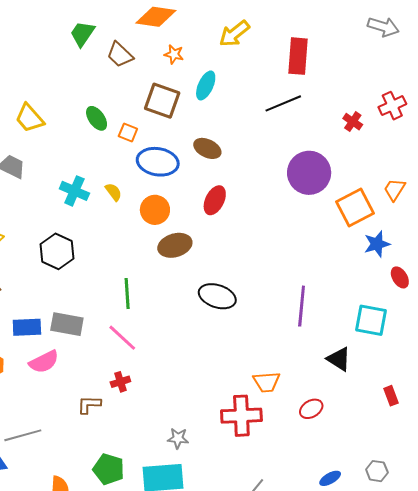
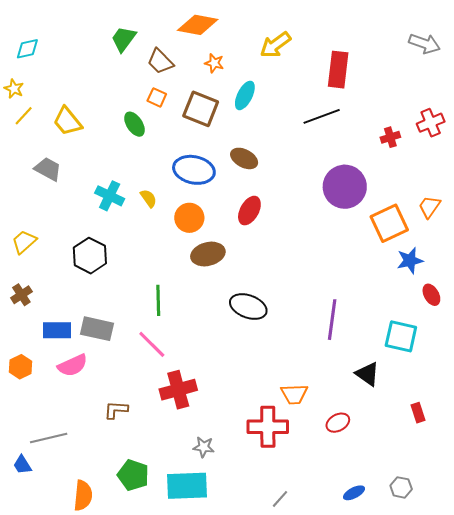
red cross: (353, 122) -> (390, 137), turned 36
orange square: (128, 133) -> (157, 97), moved
red cross: (120, 382) -> (178, 390), moved, size x1.8

